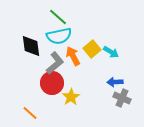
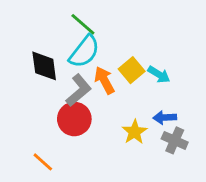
cyan semicircle: (59, 36) -> (84, 52), turned -40
yellow star: (71, 97) -> (135, 132), moved

